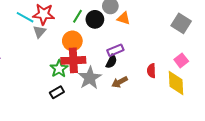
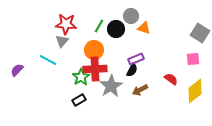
cyan line: (25, 17) -> (48, 60), moved
pink square: (181, 60) -> (193, 59), moved, turned 32
red semicircle: (151, 71) -> (171, 79), turned 128
yellow diamond: (176, 83) -> (195, 91), turned 55

